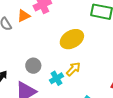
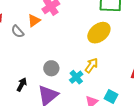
yellow ellipse: (72, 39) -> (99, 33), moved

